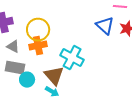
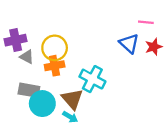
gray triangle: (13, 47) -> (27, 57), moved
cyan circle: (27, 80) -> (42, 104), size x1.5

